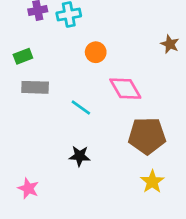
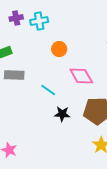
black star: (80, 156) -> (62, 114), moved

